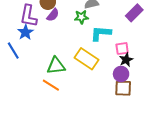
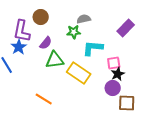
purple semicircle: (53, 15) -> (46, 43), moved
green triangle: (56, 66) -> (55, 60), moved
brown square: (123, 88) -> (127, 103), moved

